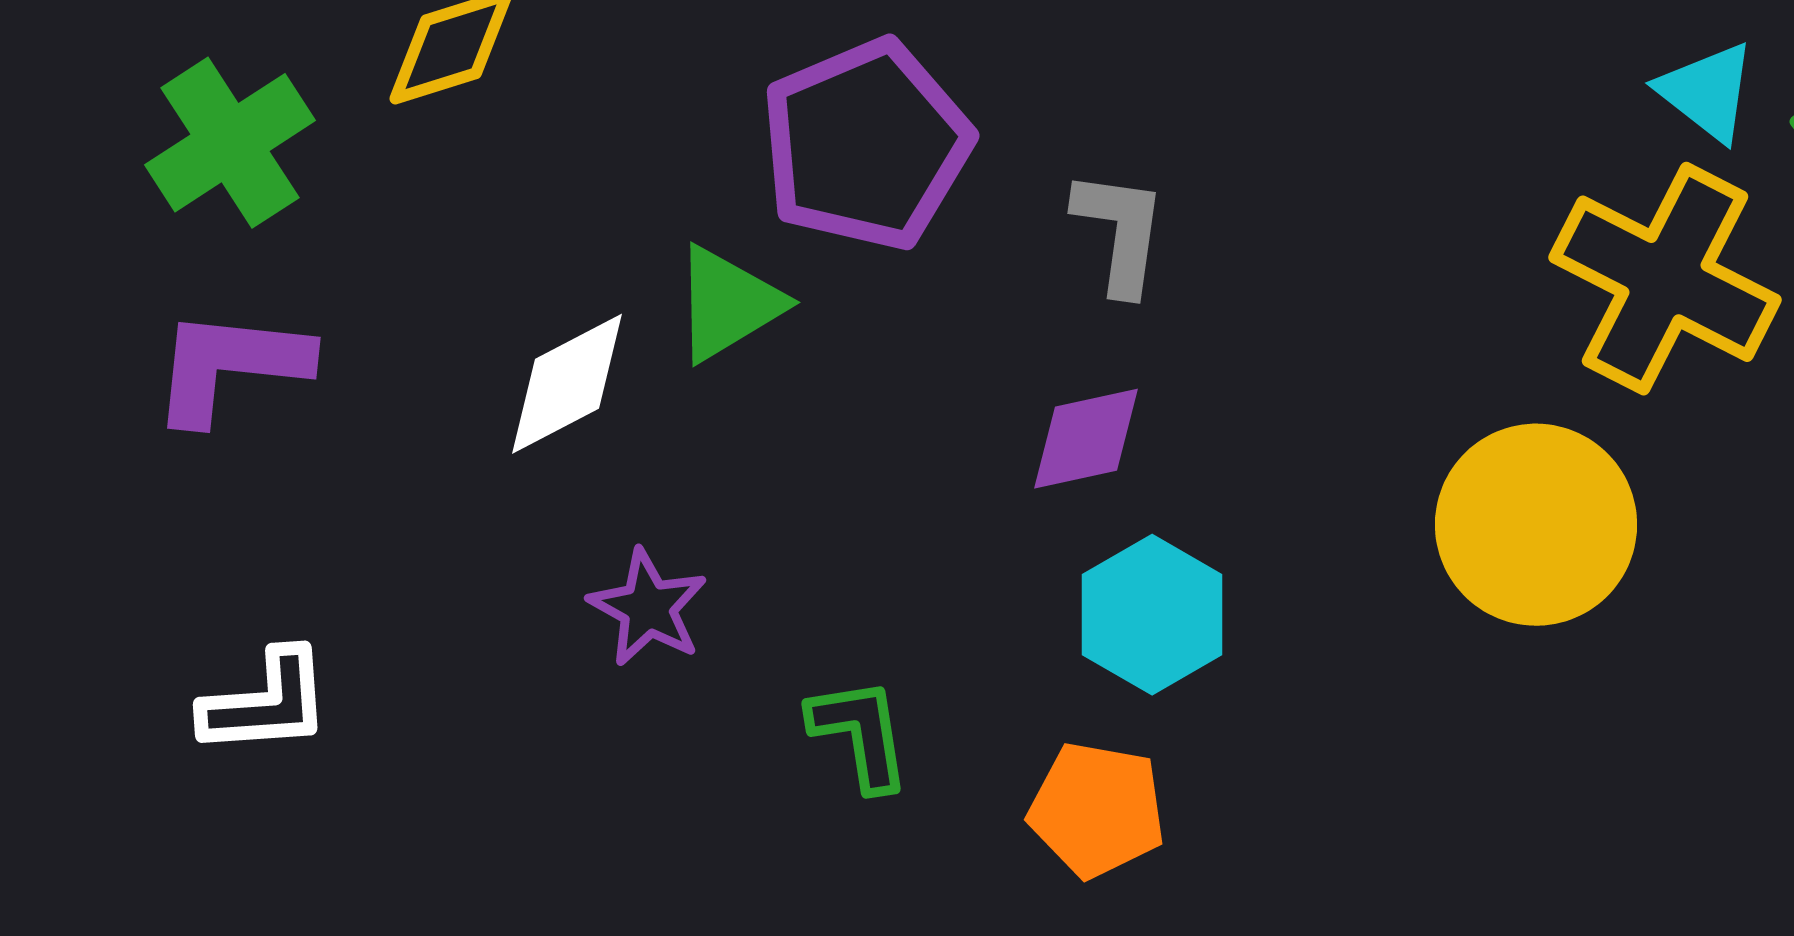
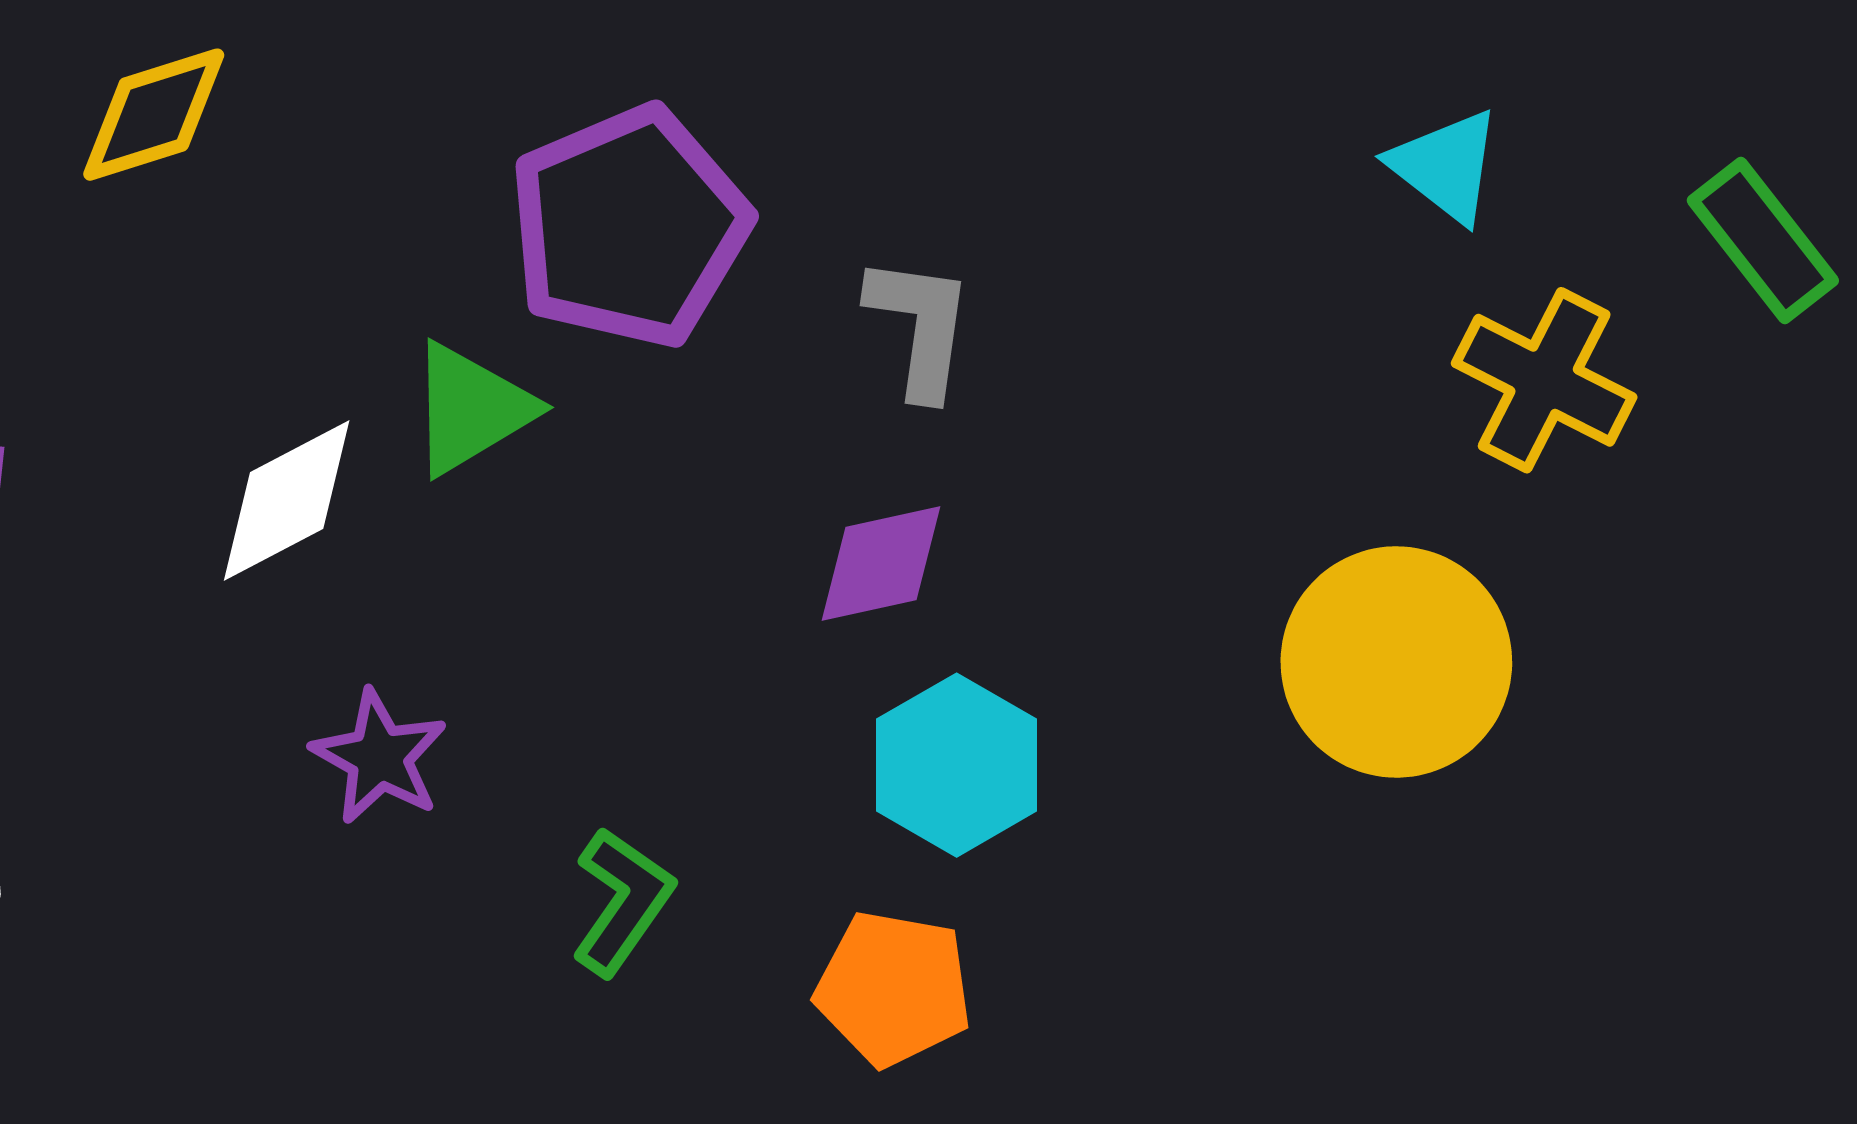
cyan triangle: (1707, 92) -> (1446, 166), moved
yellow cross: (1665, 279) -> (1544, 380), size x0.7
green L-shape: (860, 734) -> (622, 901), turned 44

